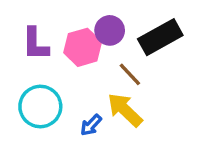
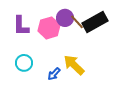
brown line: (130, 74) -> (77, 22), moved
cyan circle: (40, 106) -> (24, 63), size x0.7

